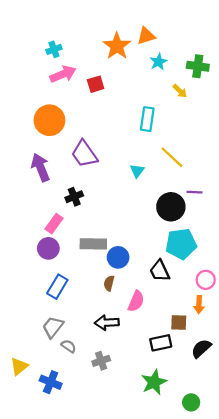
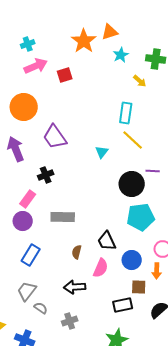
cyan rectangle: (147, 119) -> (126, 113), moved
blue circle: (118, 257) -> (132, 260), moved
black trapezoid: (160, 271) -> (107, 241), moved

